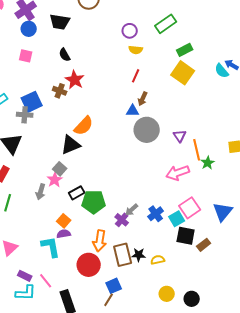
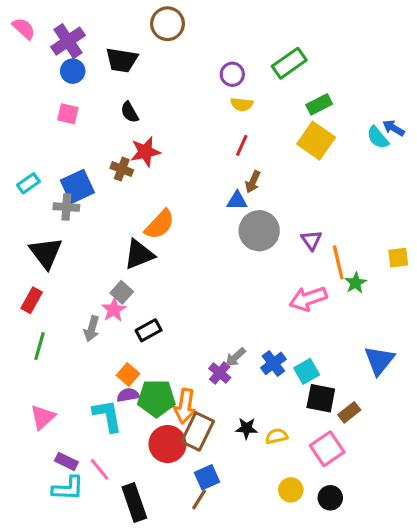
red star: (75, 80) -> (145, 152), turned 30
green pentagon: (94, 202) -> (156, 398), moved
pink square: (190, 208) -> (327, 449), moved
brown rectangle: (123, 255) -> (198, 431), moved, turned 40

